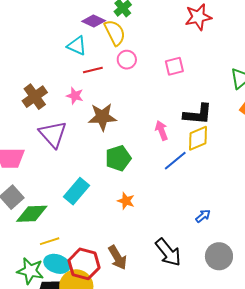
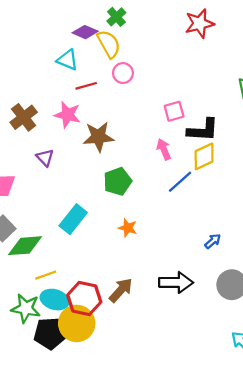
pink square: (174, 66) -> (174, 111), moved
pink star: (75, 96) -> (68, 115), size x1.4
purple triangle: (53, 134) -> (45, 158), size x0.6
black arrow: (168, 252) -> (176, 282), turned -48
brown arrow: (118, 257) -> (121, 290), turned -105

